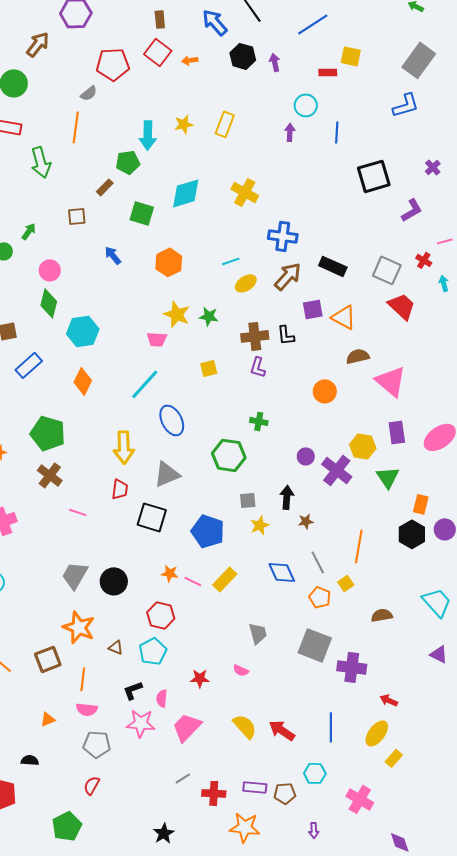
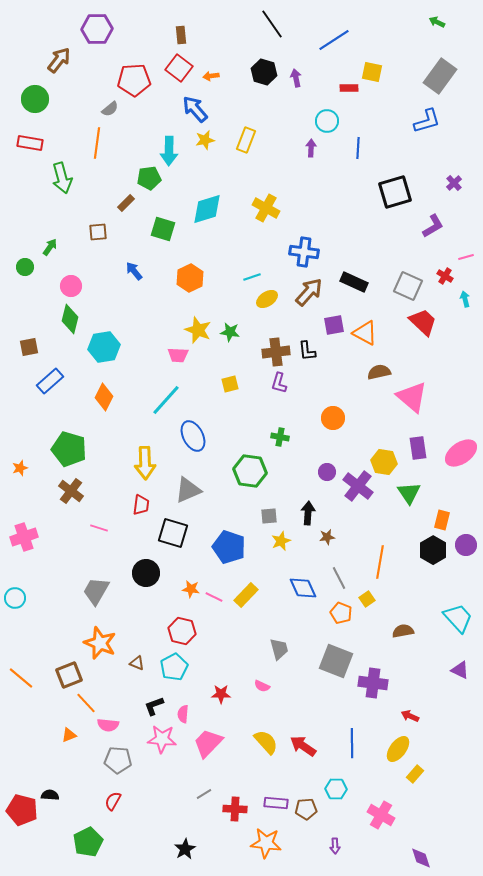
blue arrow: (215, 22) -> (195, 109), moved
orange circle: (325, 391) -> (333, 418), moved
black circle: (114, 581) -> (146, 573), moved
orange line: (83, 679) -> (86, 703), moved, turned -50
black semicircle: (30, 760) -> (50, 795), moved

